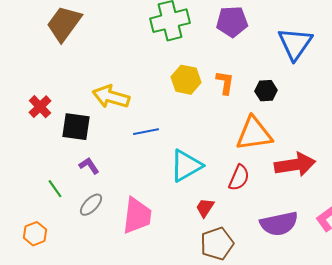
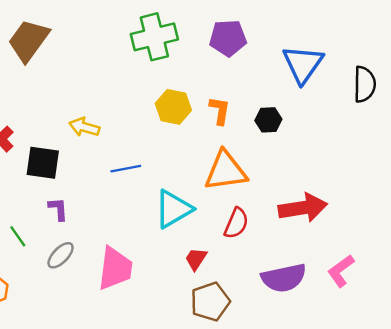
yellow arrow: (111, 97) -> (84, 127), size x0.7
orange triangle: (254, 134) -> (226, 171), moved
purple L-shape: (89, 166) -> (58, 209), turned 30

